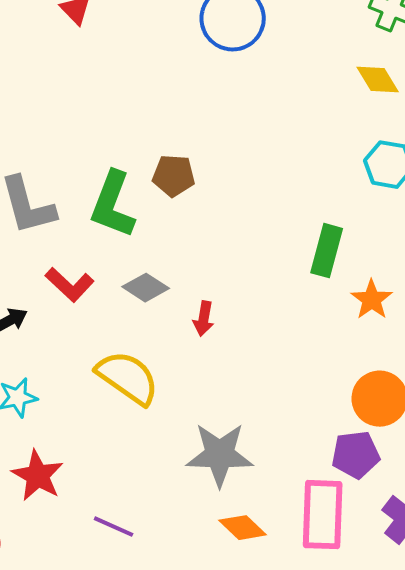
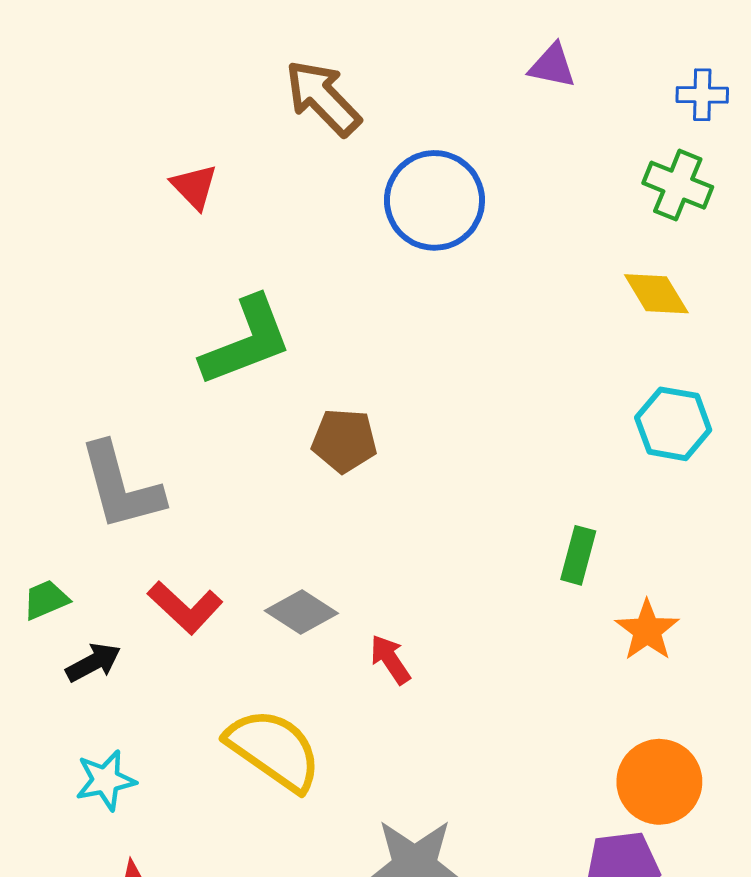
green L-shape: (113, 205) -> (246, 341), moved, turned -132
green rectangle: (327, 251) -> (578, 555), size x0.7
red arrow: (204, 319) -> (390, 659), turned 136

